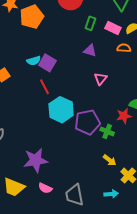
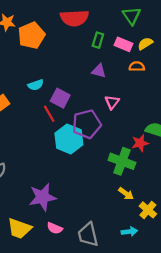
purple square: (47, 63) -> (60, 98), moved
purple pentagon: (87, 122) -> (87, 124), moved
green cross: (107, 131) -> (122, 161), size x1.6

